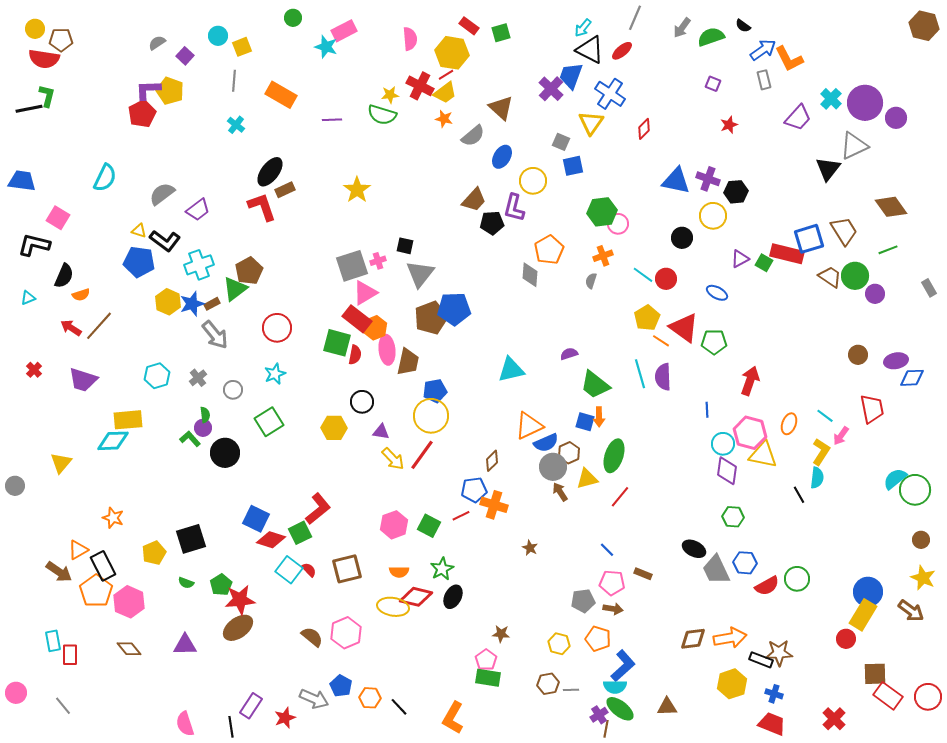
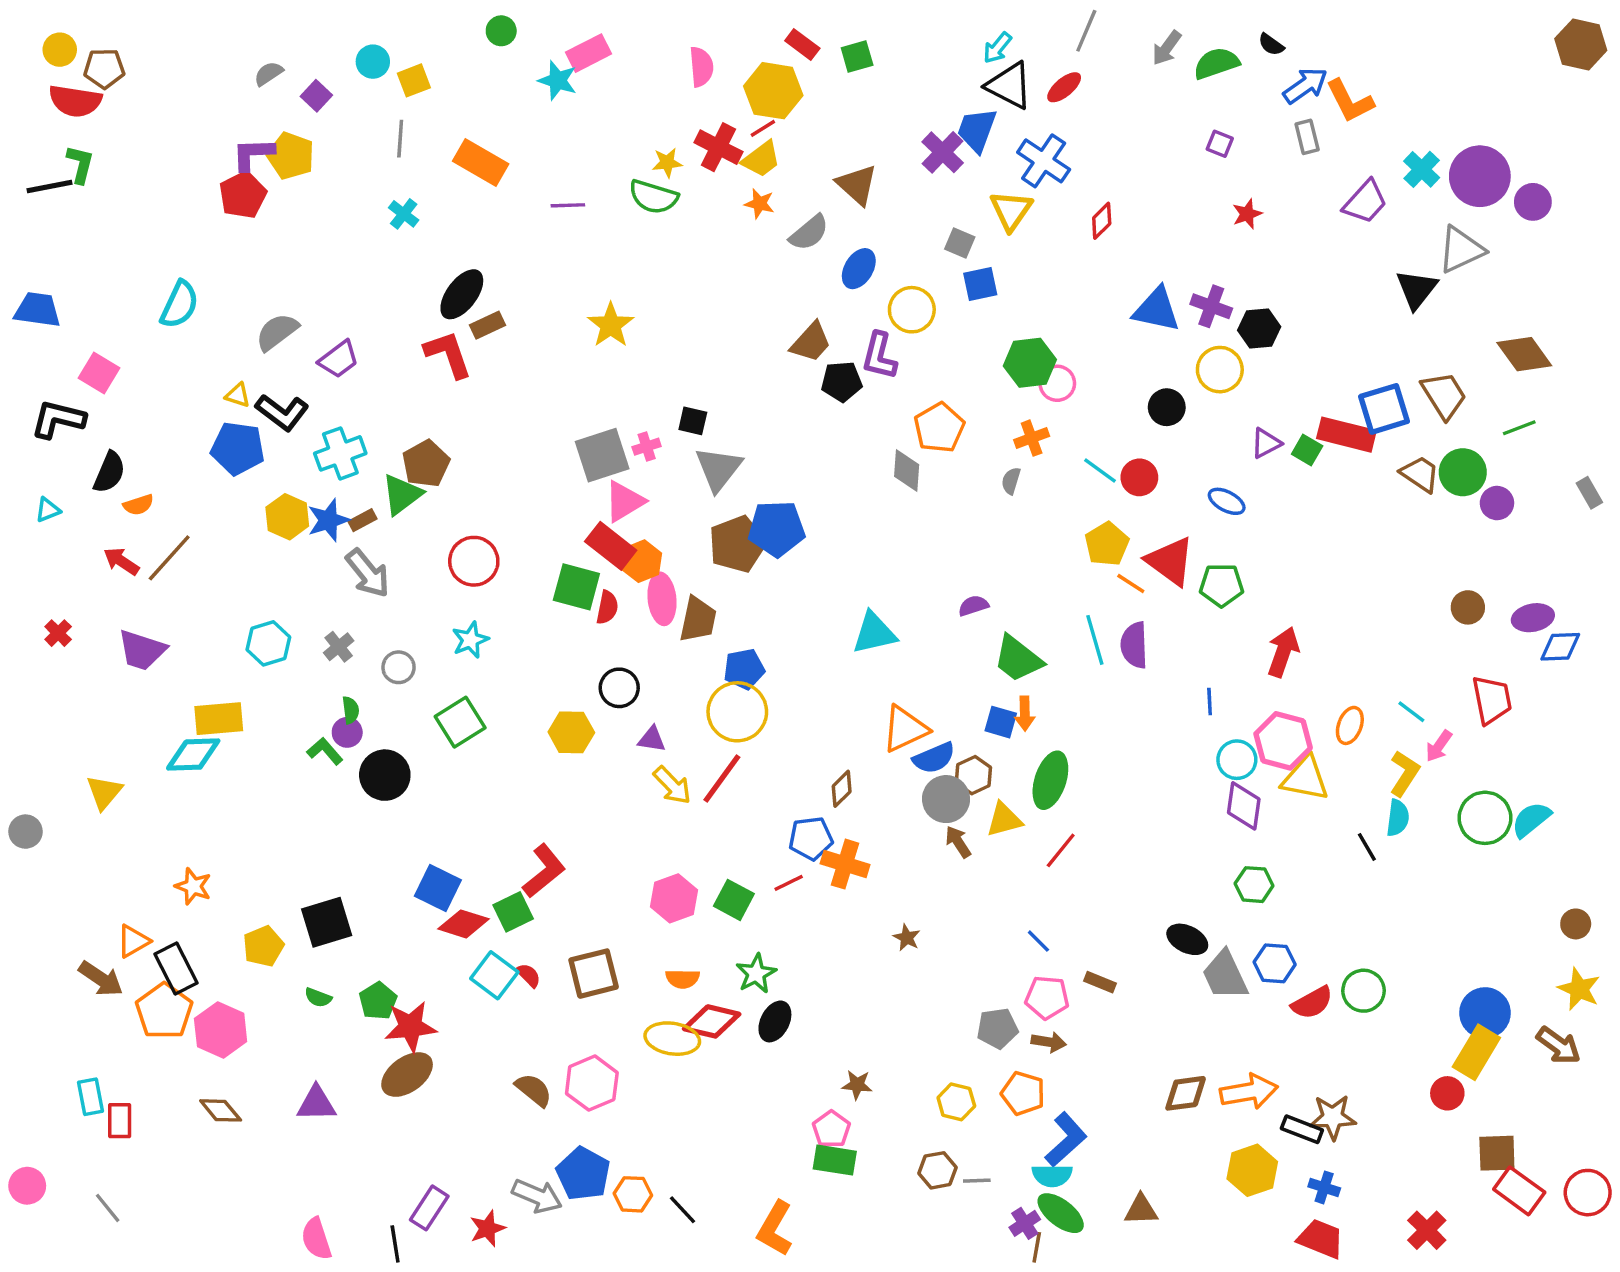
green circle: (915, 490) -> (1485, 818), moved
blue pentagon: (341, 686) -> (583, 1174), size x1.4

